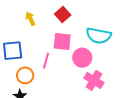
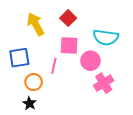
yellow arrow: (30, 19) -> (36, 24), size x1.6
pink cross: (94, 80) -> (104, 83), turned 30

